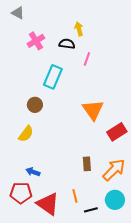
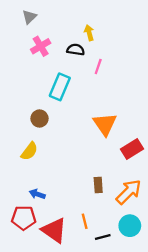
gray triangle: (18, 13) -> (29, 17), moved, turned 48

